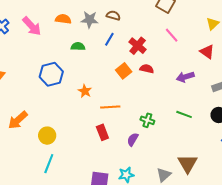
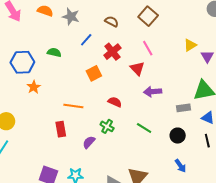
brown semicircle: (113, 15) -> (112, 21), moved
green semicircle: (78, 46) -> (54, 52), moved
red triangle: (207, 52) -> (137, 68), moved
red semicircle: (147, 69) -> (115, 102), moved
orange star: (85, 91) -> (34, 87), moved

